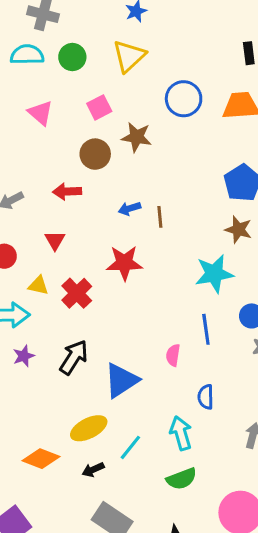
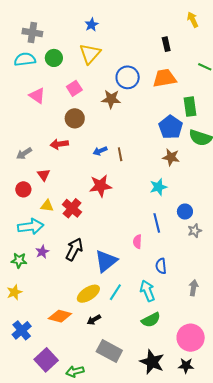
brown star: (137, 137) -> (111, 99), moved
red triangle: (55, 240) -> (44, 175), moved
cyan star: (214, 274) -> (158, 187), size x0.7
cyan line: (130, 447) -> (115, 292), moved

